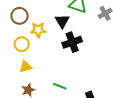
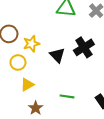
black triangle: (62, 21) -> (57, 55), moved
black cross: (72, 42) -> (84, 47), moved

